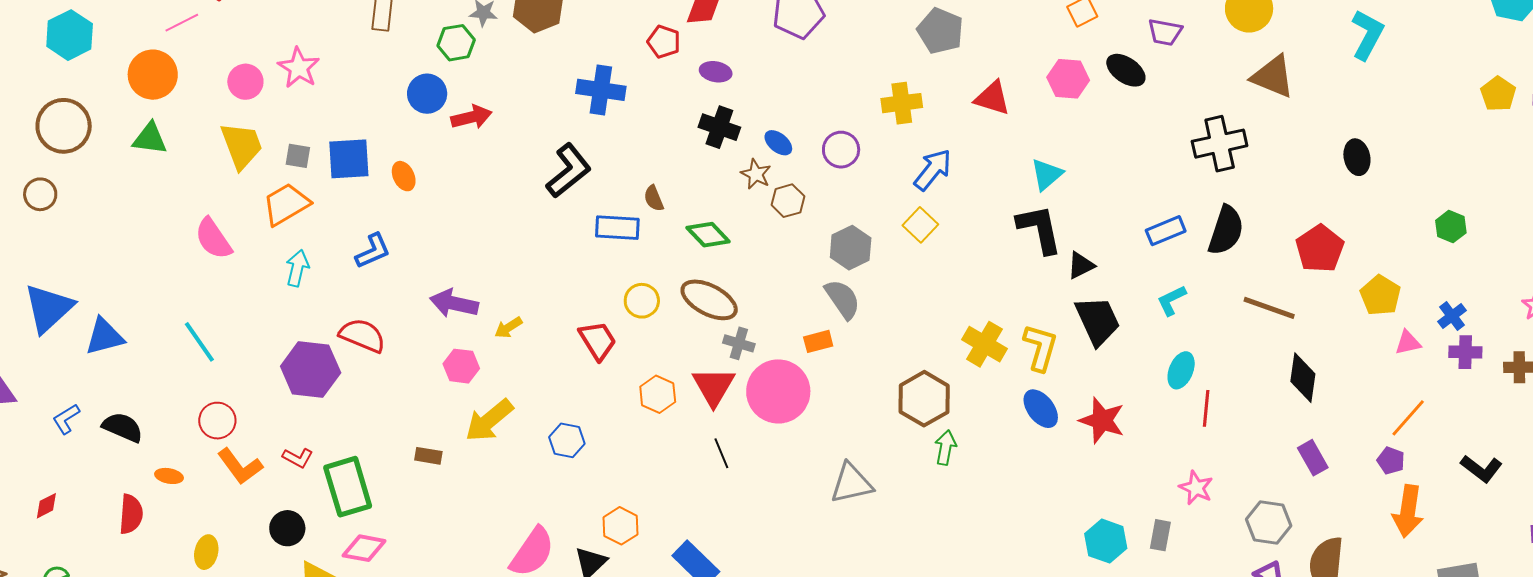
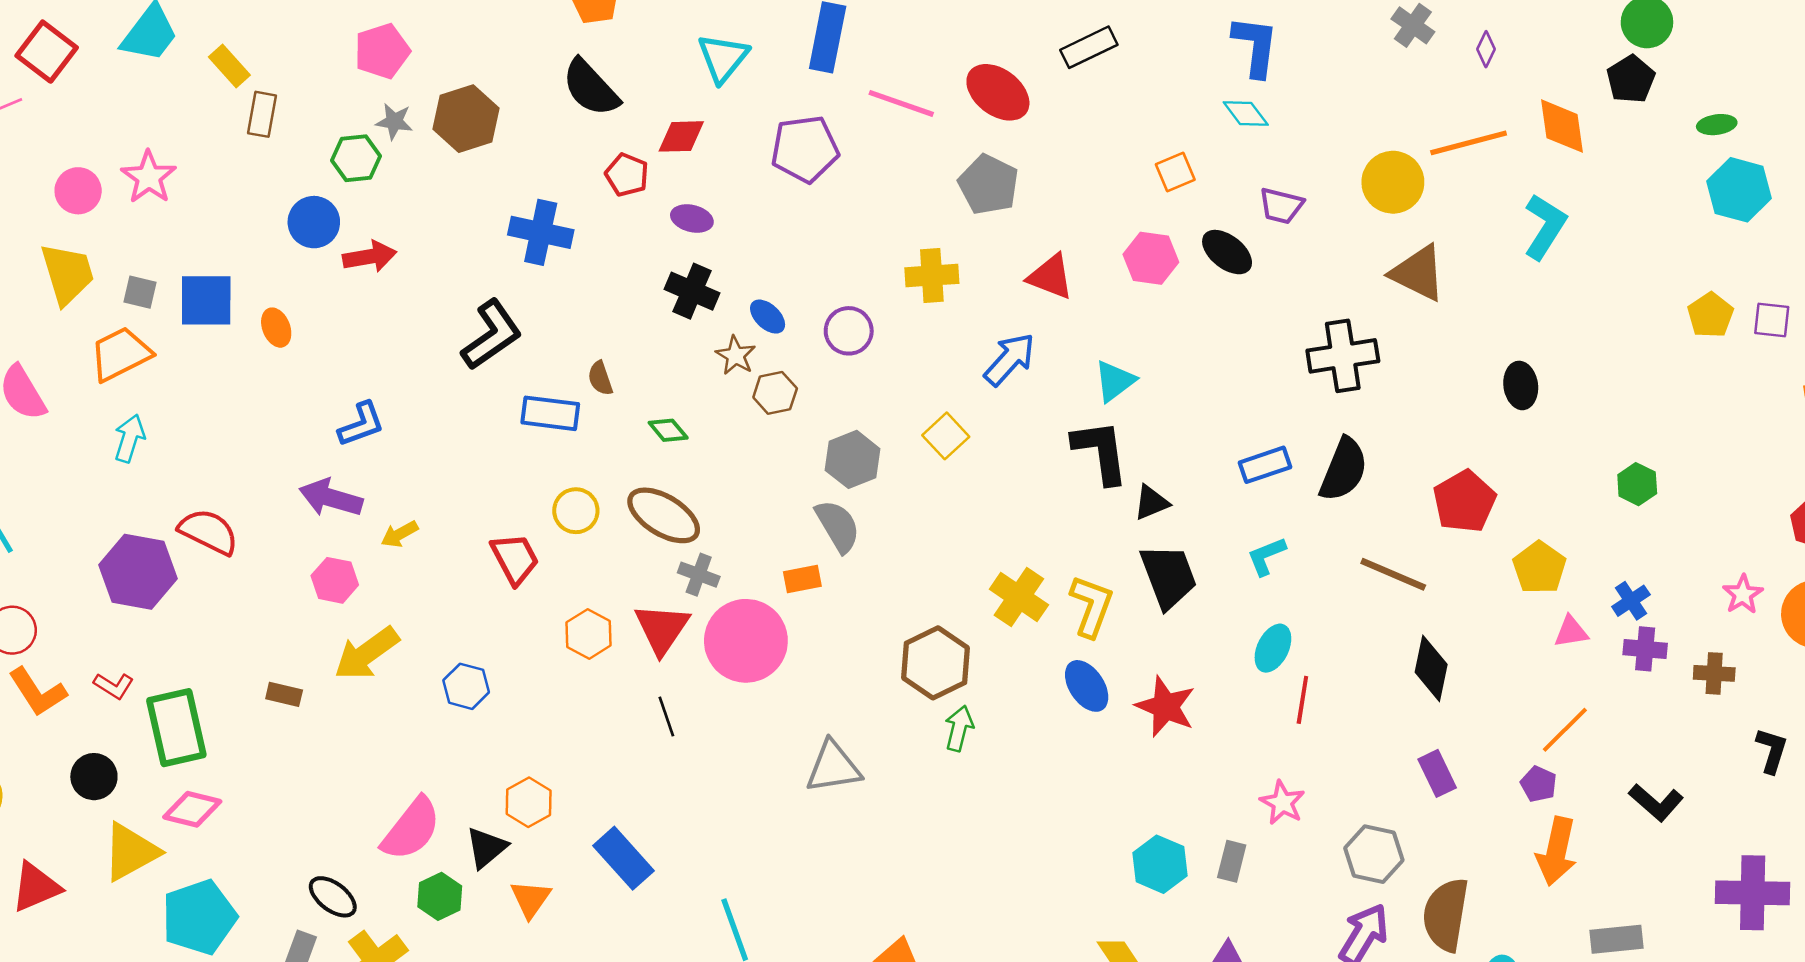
blue arrow: (933, 170) -> (1010, 359), moved
green diamond: (708, 235) -> (668, 430), size x0.7
blue L-shape: (373, 251) -> (361, 424), moved

